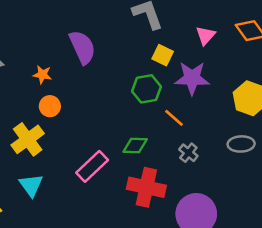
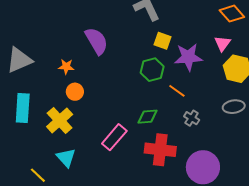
pink triangle: (205, 35) -> (222, 43), moved

